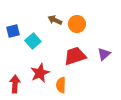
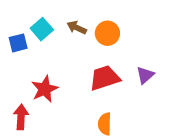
cyan square: (33, 41) -> (42, 29), moved
red star: (40, 73) -> (45, 89), moved
orange semicircle: (61, 85) -> (105, 124), moved

